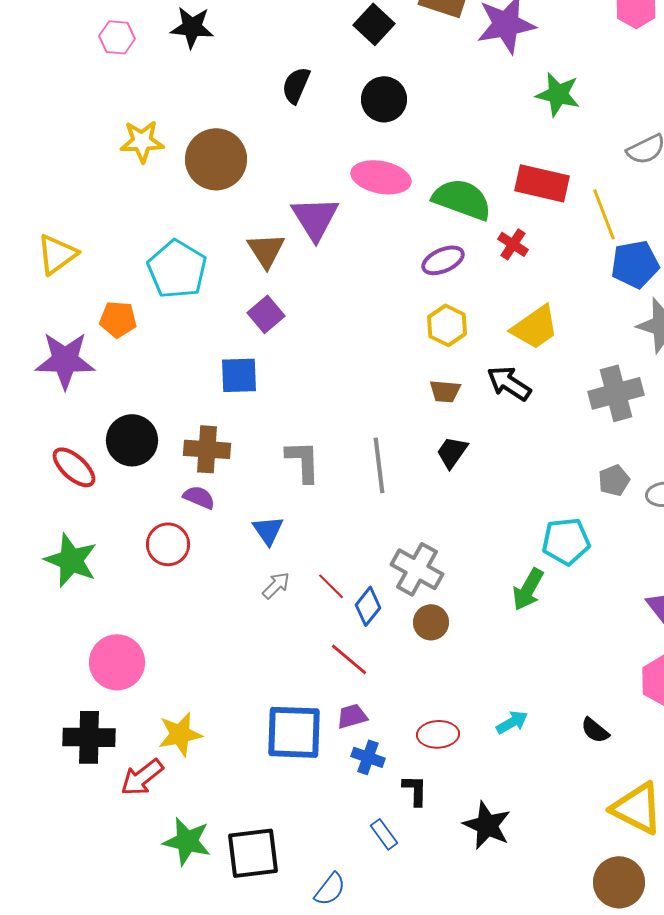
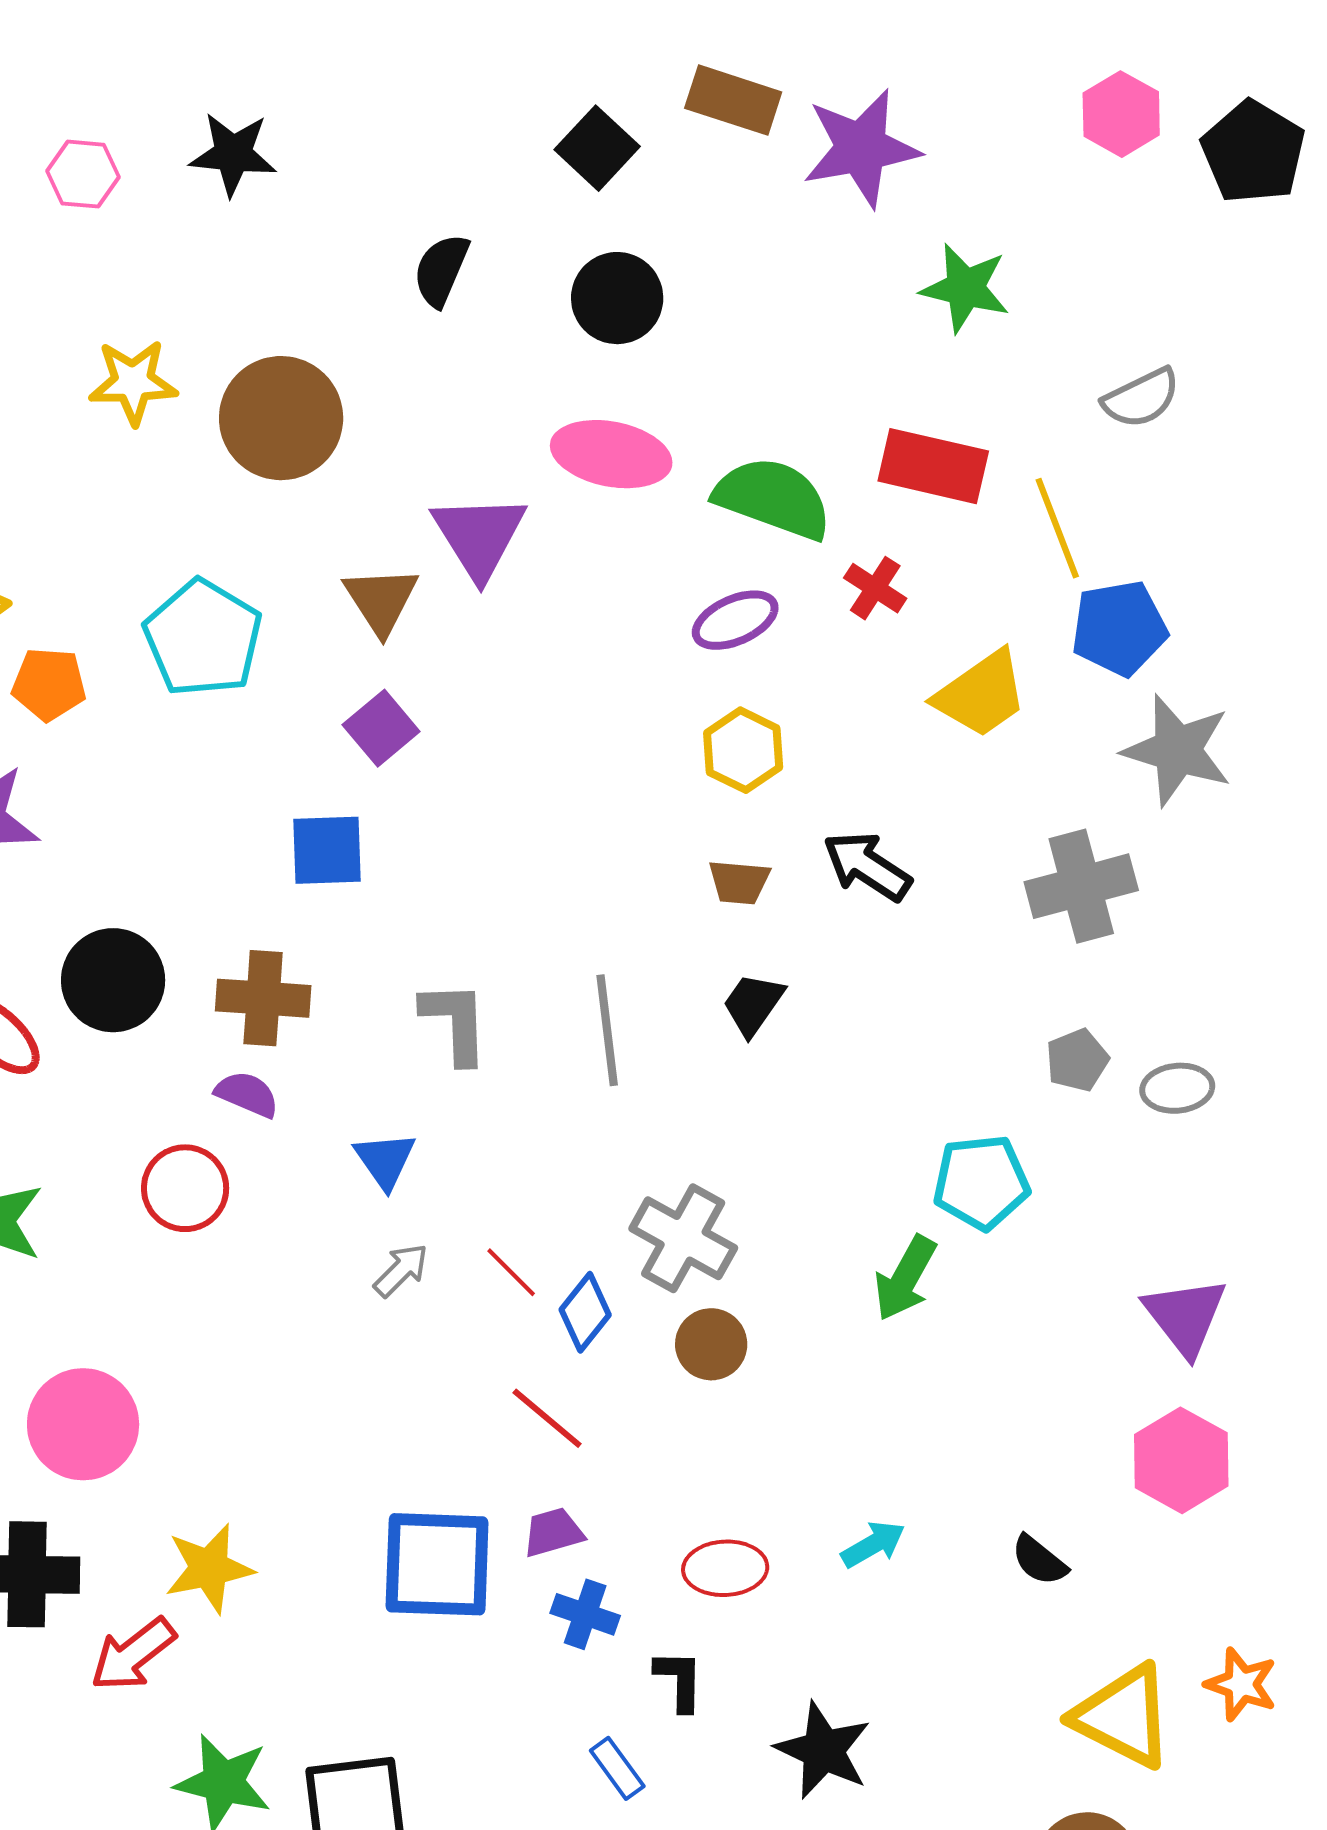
orange pentagon: (118, 319) -> (49, 684), moved
yellow trapezoid: (535, 327) -> (981, 694), moved

